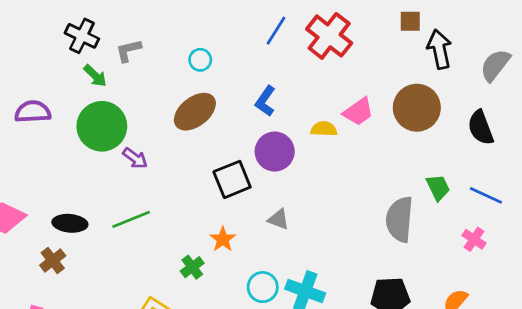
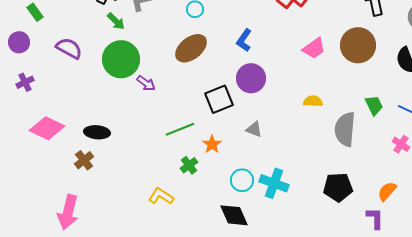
purple semicircle: (33, 112) -> (69, 48), turned 32
yellow semicircle: (324, 129) -> (313, 101), moved
green line: (131, 219) -> (180, 129), moved

